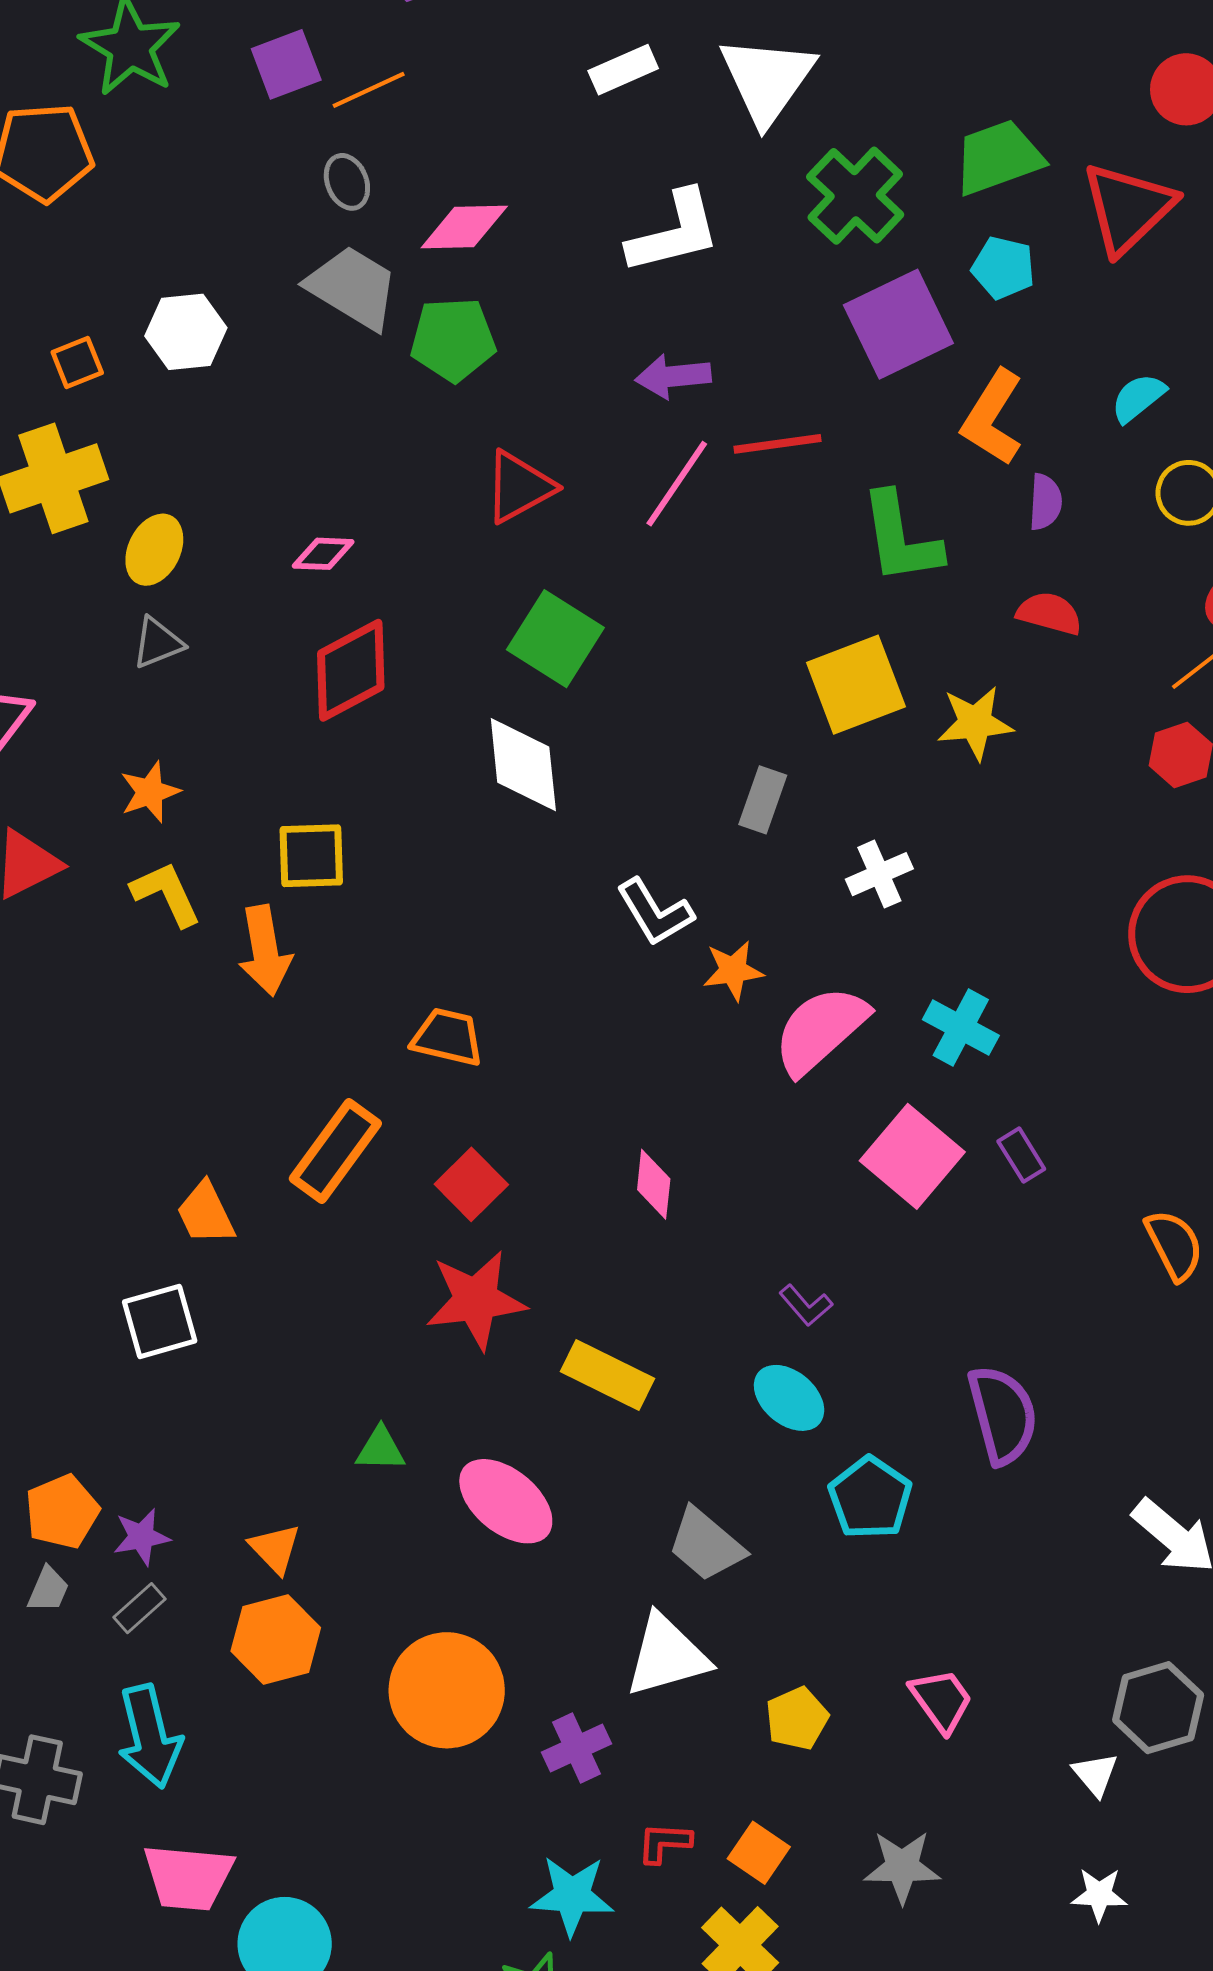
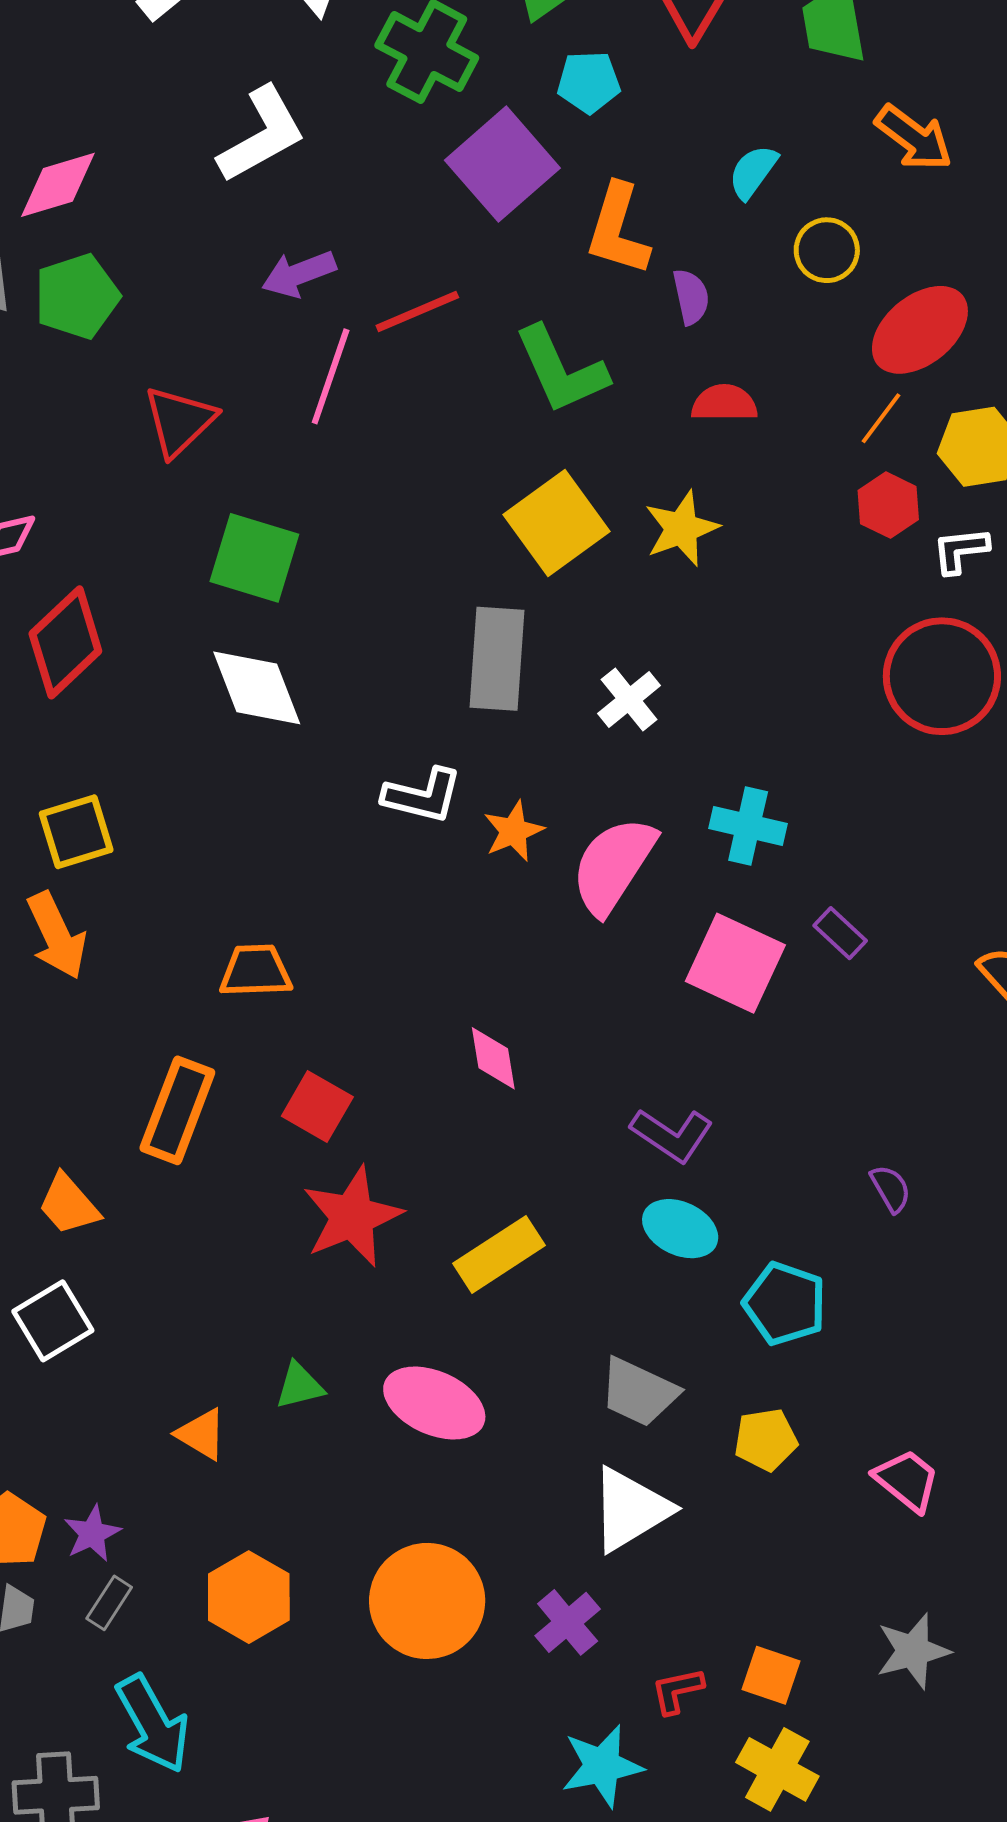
gray rectangle: (763, 800) -> (497, 659), size x1.6
white L-shape: (655, 912) -> (423, 796), turned -30
purple L-shape: (806, 1305) -> (672, 1135), size x1.5
yellow rectangle: (607, 1375) -> (499, 1254), turned -44
purple semicircle: (1003, 1415) -> (891, 1189), size x0.5
orange triangle: (275, 1549) -> (201, 1434), moved
yellow pentagon: (797, 1718) -> (766, 1440), moved, turned 30

